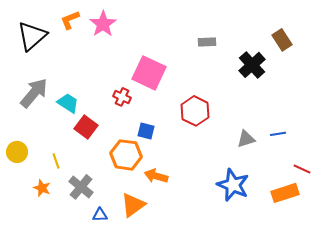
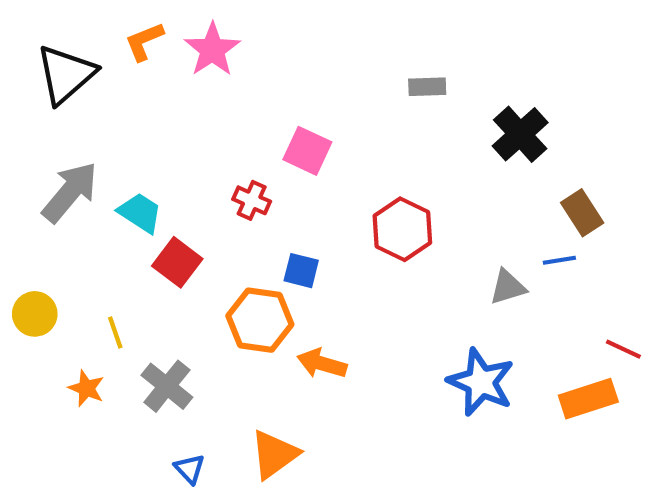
brown rectangle: (282, 40) -> (582, 213), moved
pink square: (149, 73) -> (307, 151), size x0.7
blue line: (278, 134) -> (559, 260), moved
orange triangle: (133, 205) -> (274, 454), moved
blue triangle: (100, 215) -> (190, 469), moved, turned 49

